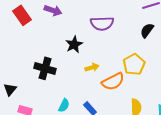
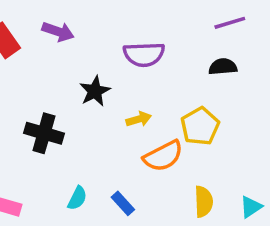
black semicircle: (147, 30) -> (223, 67), turned 49
yellow arrow: (92, 67) -> (139, 119), moved

